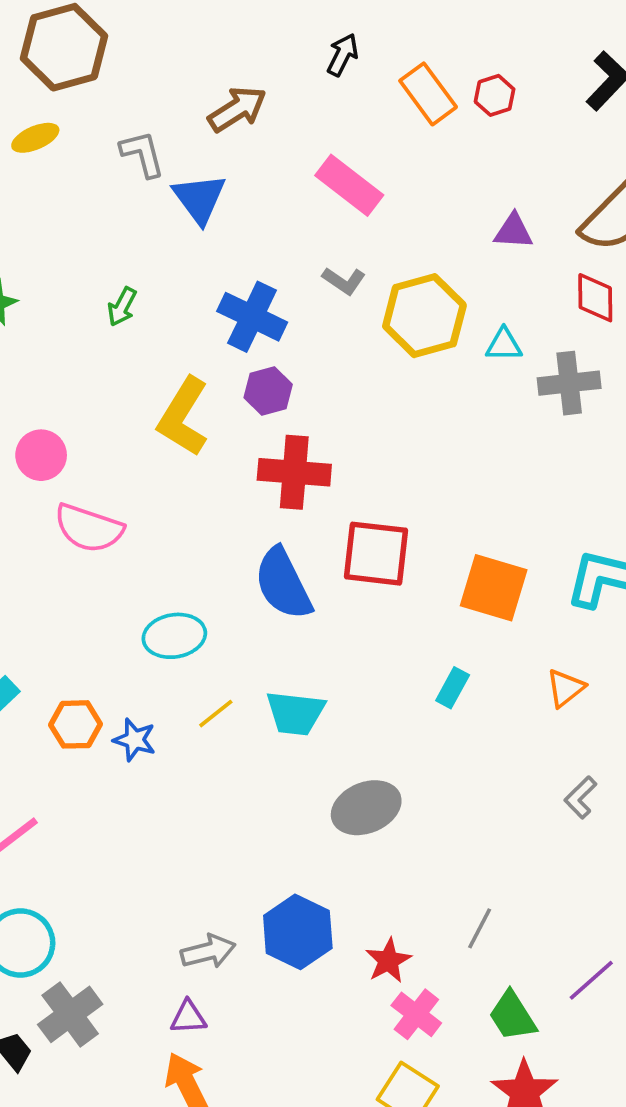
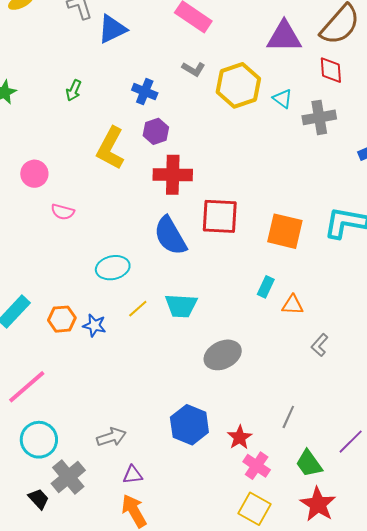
blue triangle: (199, 199) -> (112, 29), turned 44
purple triangle: (513, 231) -> (284, 37), size x1.6
blue cross: (252, 317) -> (145, 92), size x0.7
cyan triangle: (504, 345) -> (283, 99), turned 40
pink semicircle: (89, 528) -> (63, 212), size x0.6
orange triangle: (565, 688) -> (292, 305), moved, turned 45
gray L-shape: (580, 797) -> (320, 345), moved
gray arrow: (208, 951) -> (111, 437), moved

